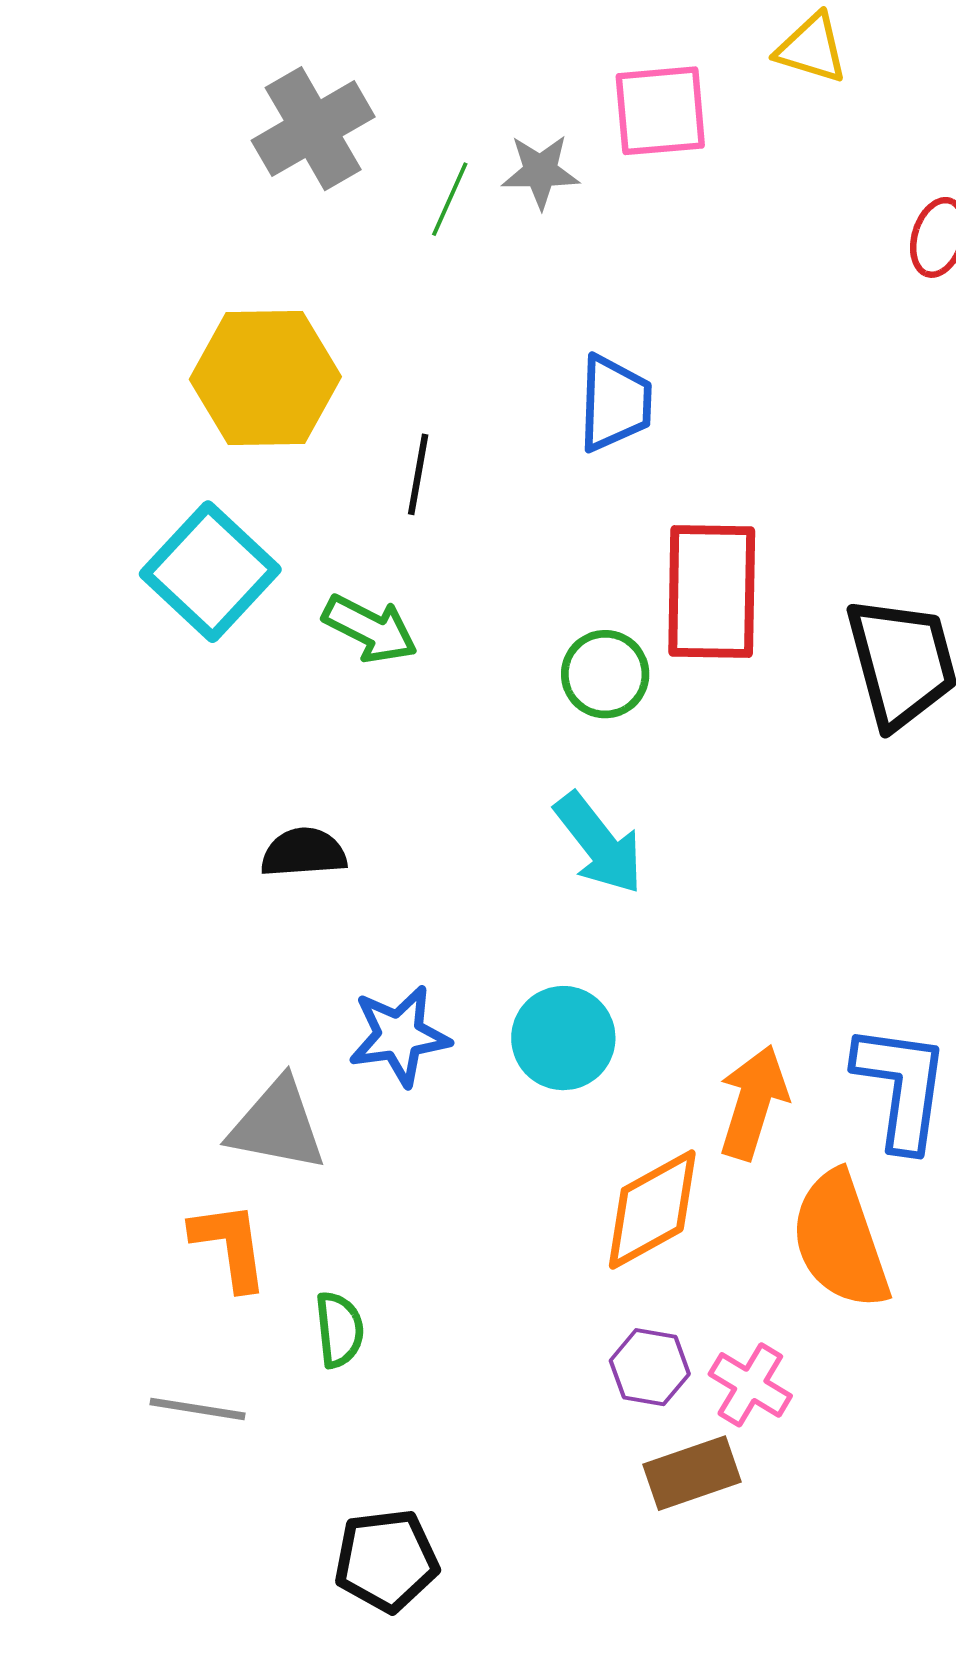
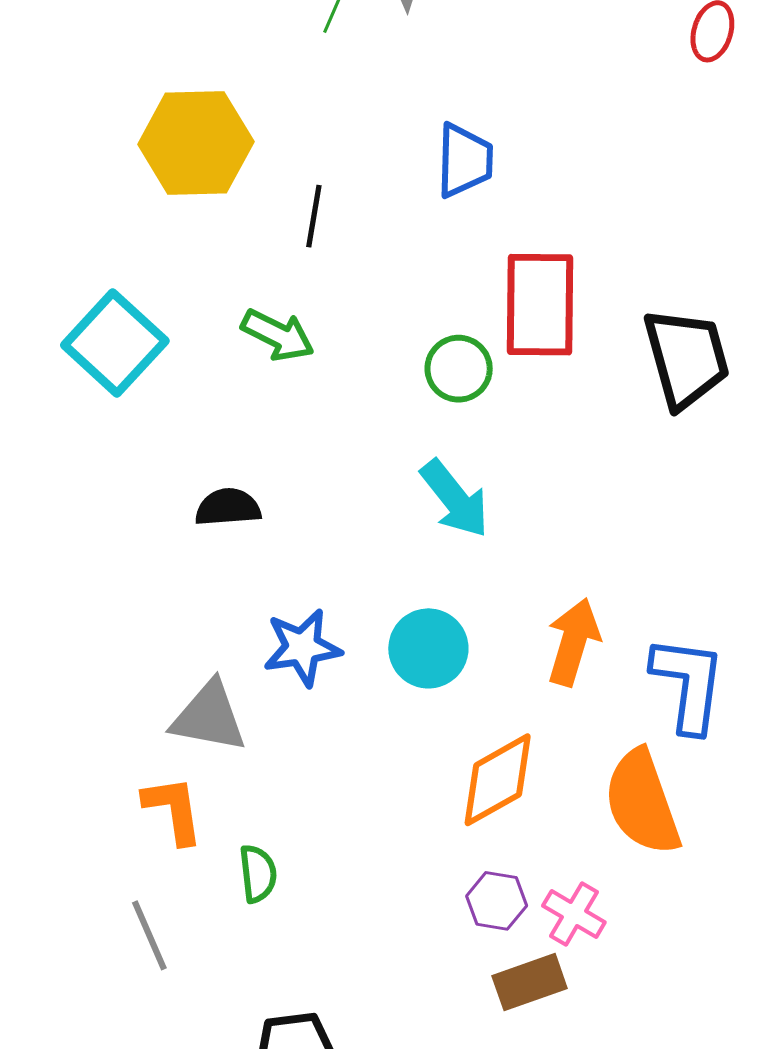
cyan square: (210, 572) -> (115, 343), moved
orange arrow: (753, 1102) -> (573, 642), moved
gray line: (197, 1409) -> (149, 935), turned 58

